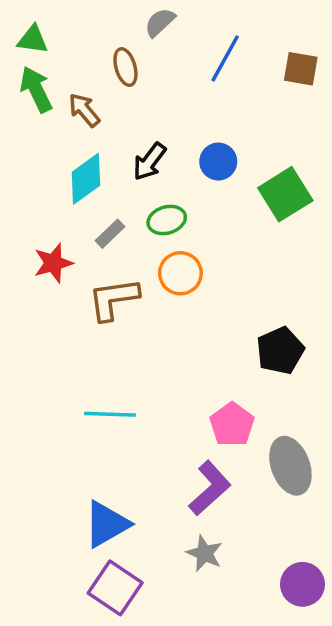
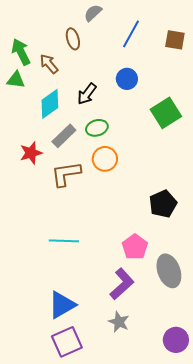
green triangle: (33, 40) -> (16, 80), moved
blue circle: (218, 162) -> (127, 79), moved
gray rectangle: (110, 234) -> (64, 136), size x1.4
purple square: (115, 588) -> (67, 342), turned 32

